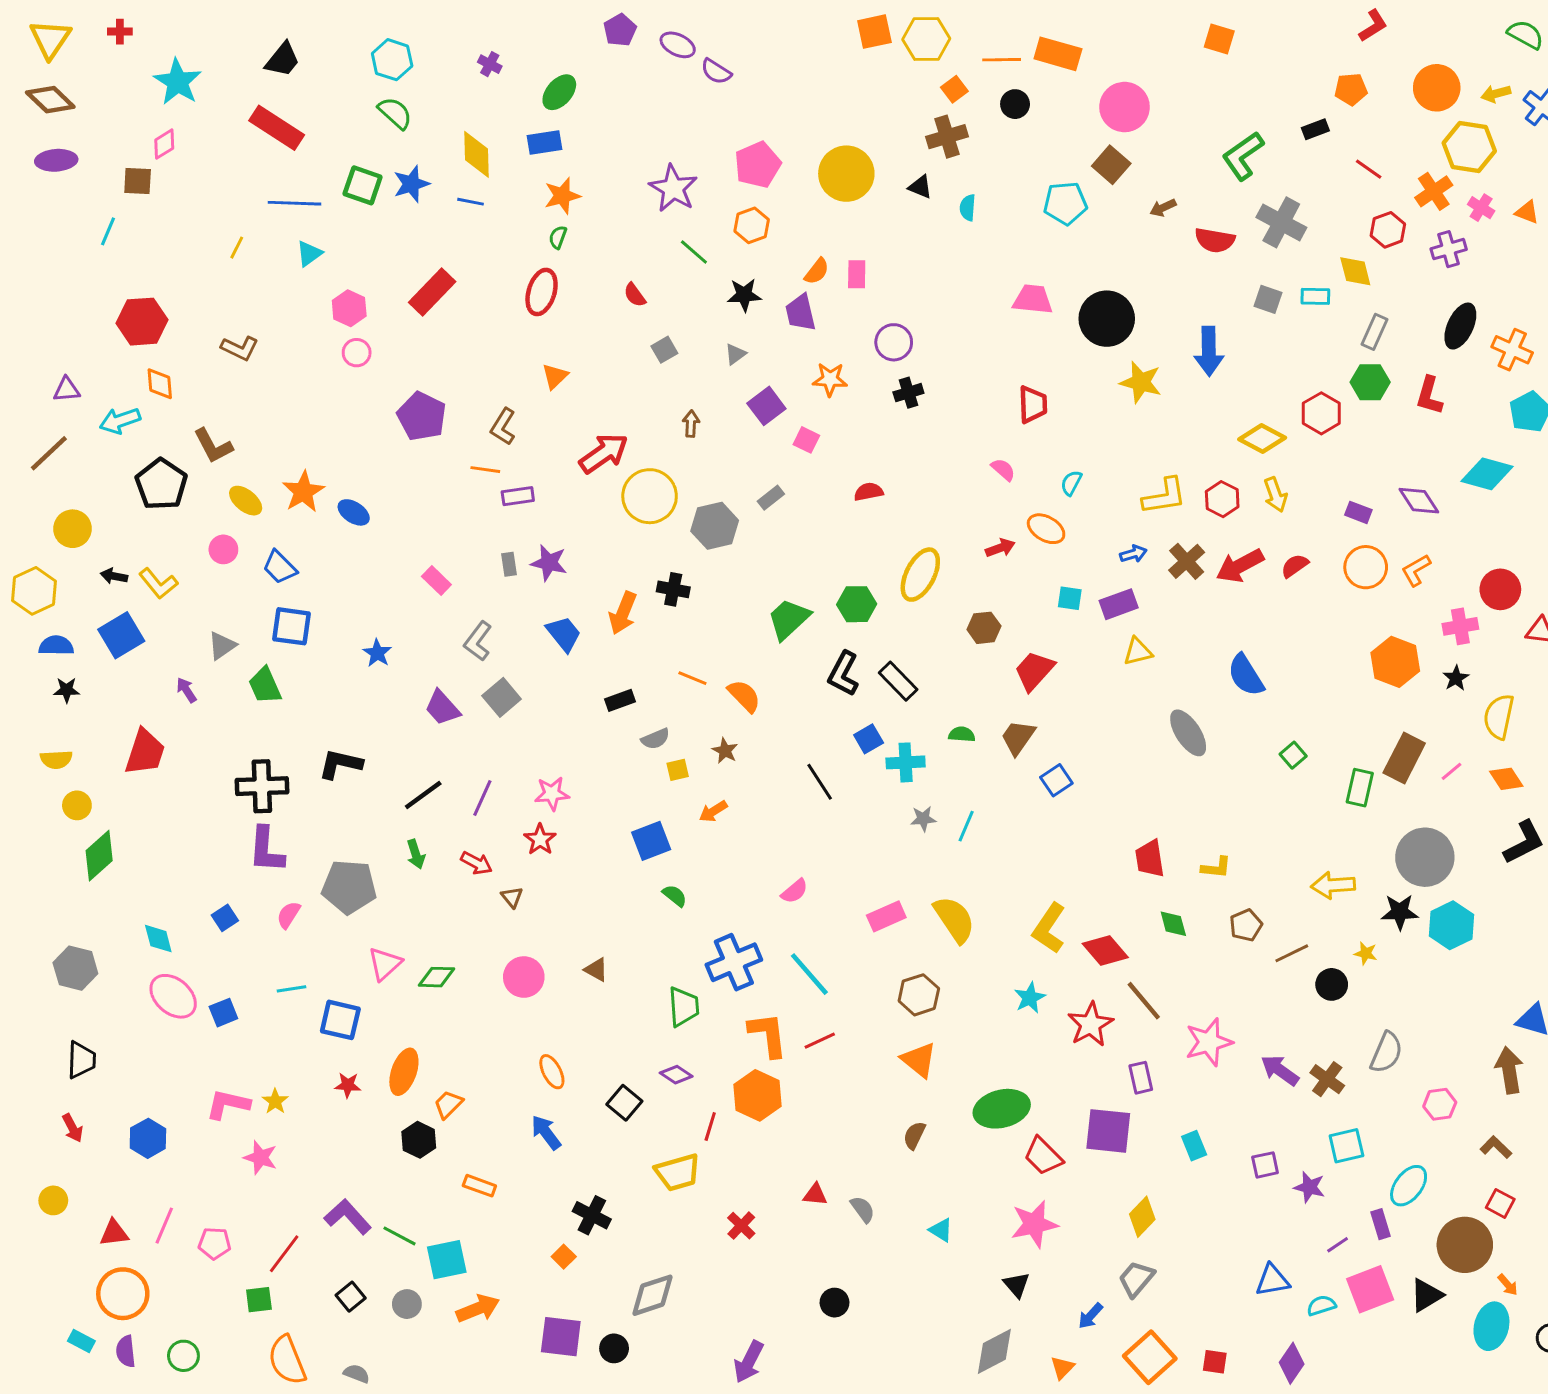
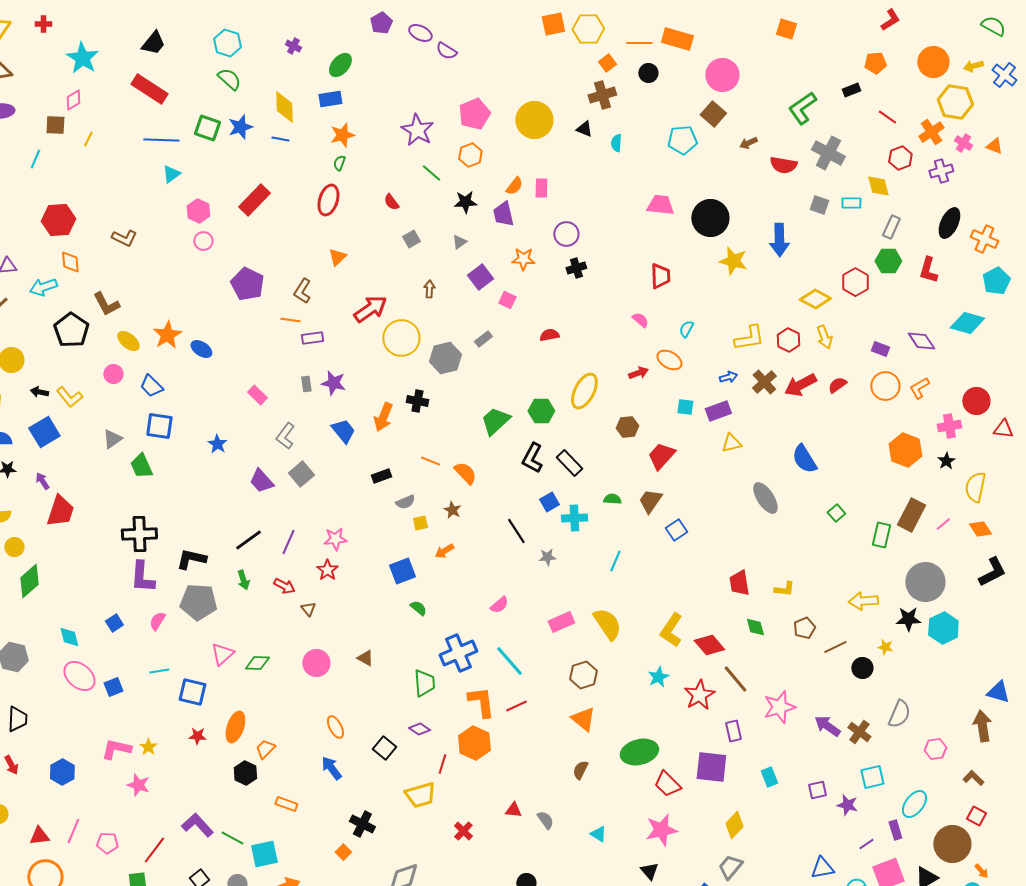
yellow line: (237, 248) -> (88, 139), moved
purple arrow: (186, 690) -> (42, 481), moved
black L-shape: (340, 764) -> (191, 559), moved
gray star: (923, 819) -> (547, 557), moved

